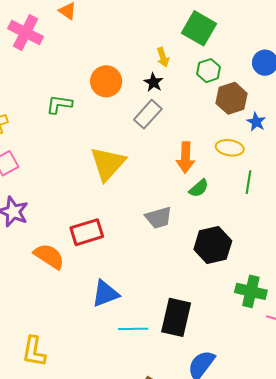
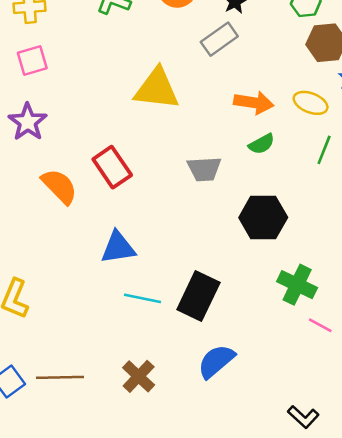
orange arrow: (186, 157) -> (254, 103), turned -96
yellow triangle: (108, 164) -> (157, 89), turned 42
red rectangle: (87, 232) -> (112, 167), turned 60

